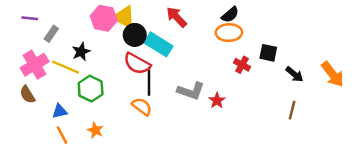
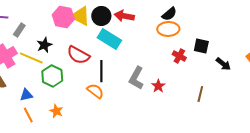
red arrow: (176, 17) -> (124, 16), turned -36
black circle: (135, 35) -> (101, 16), moved
red semicircle: (137, 64) -> (78, 55), moved
gray L-shape: (191, 91) -> (136, 78), turned 100
brown line: (292, 110) -> (200, 94), moved

